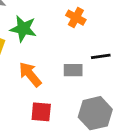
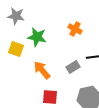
gray rectangle: (73, 70) -> (73, 67), turned -32

